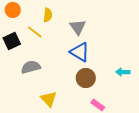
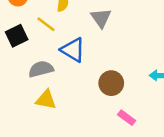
blue triangle: (80, 52) -> (73, 50), moved
yellow triangle: (49, 99) -> (46, 100), moved, turned -36

